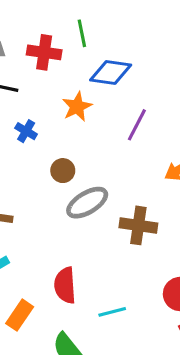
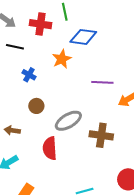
purple line: (137, 125) -> (102, 82), moved, turned 65
brown circle: (63, 171) -> (36, 106), moved
red semicircle: (65, 285) -> (50, 148), moved

